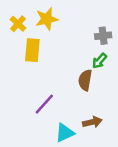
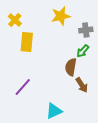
yellow star: (47, 19) -> (61, 16), moved
purple line: (44, 104) -> (23, 87), moved
brown arrow: (92, 122) -> (82, 85), moved, turned 70

